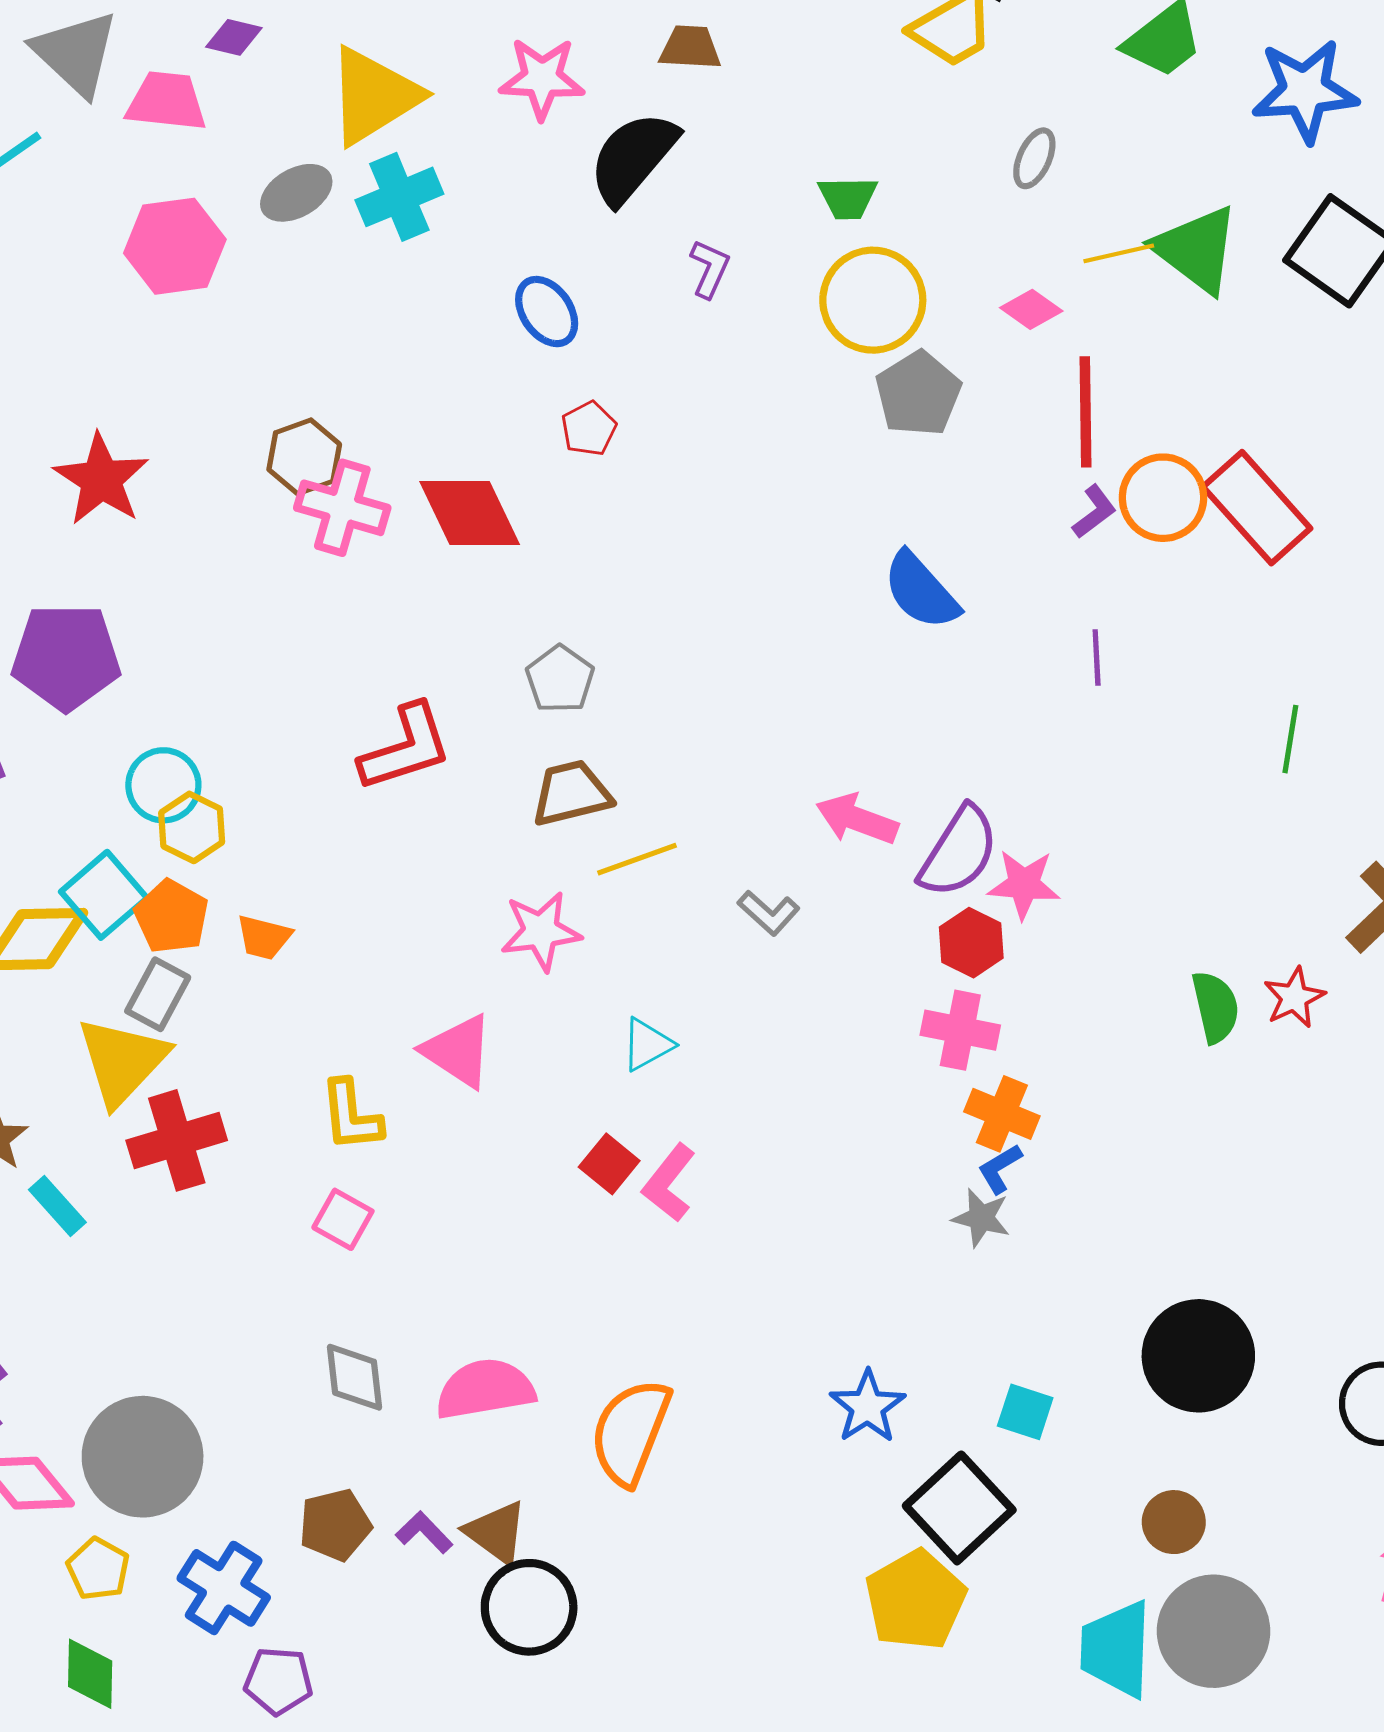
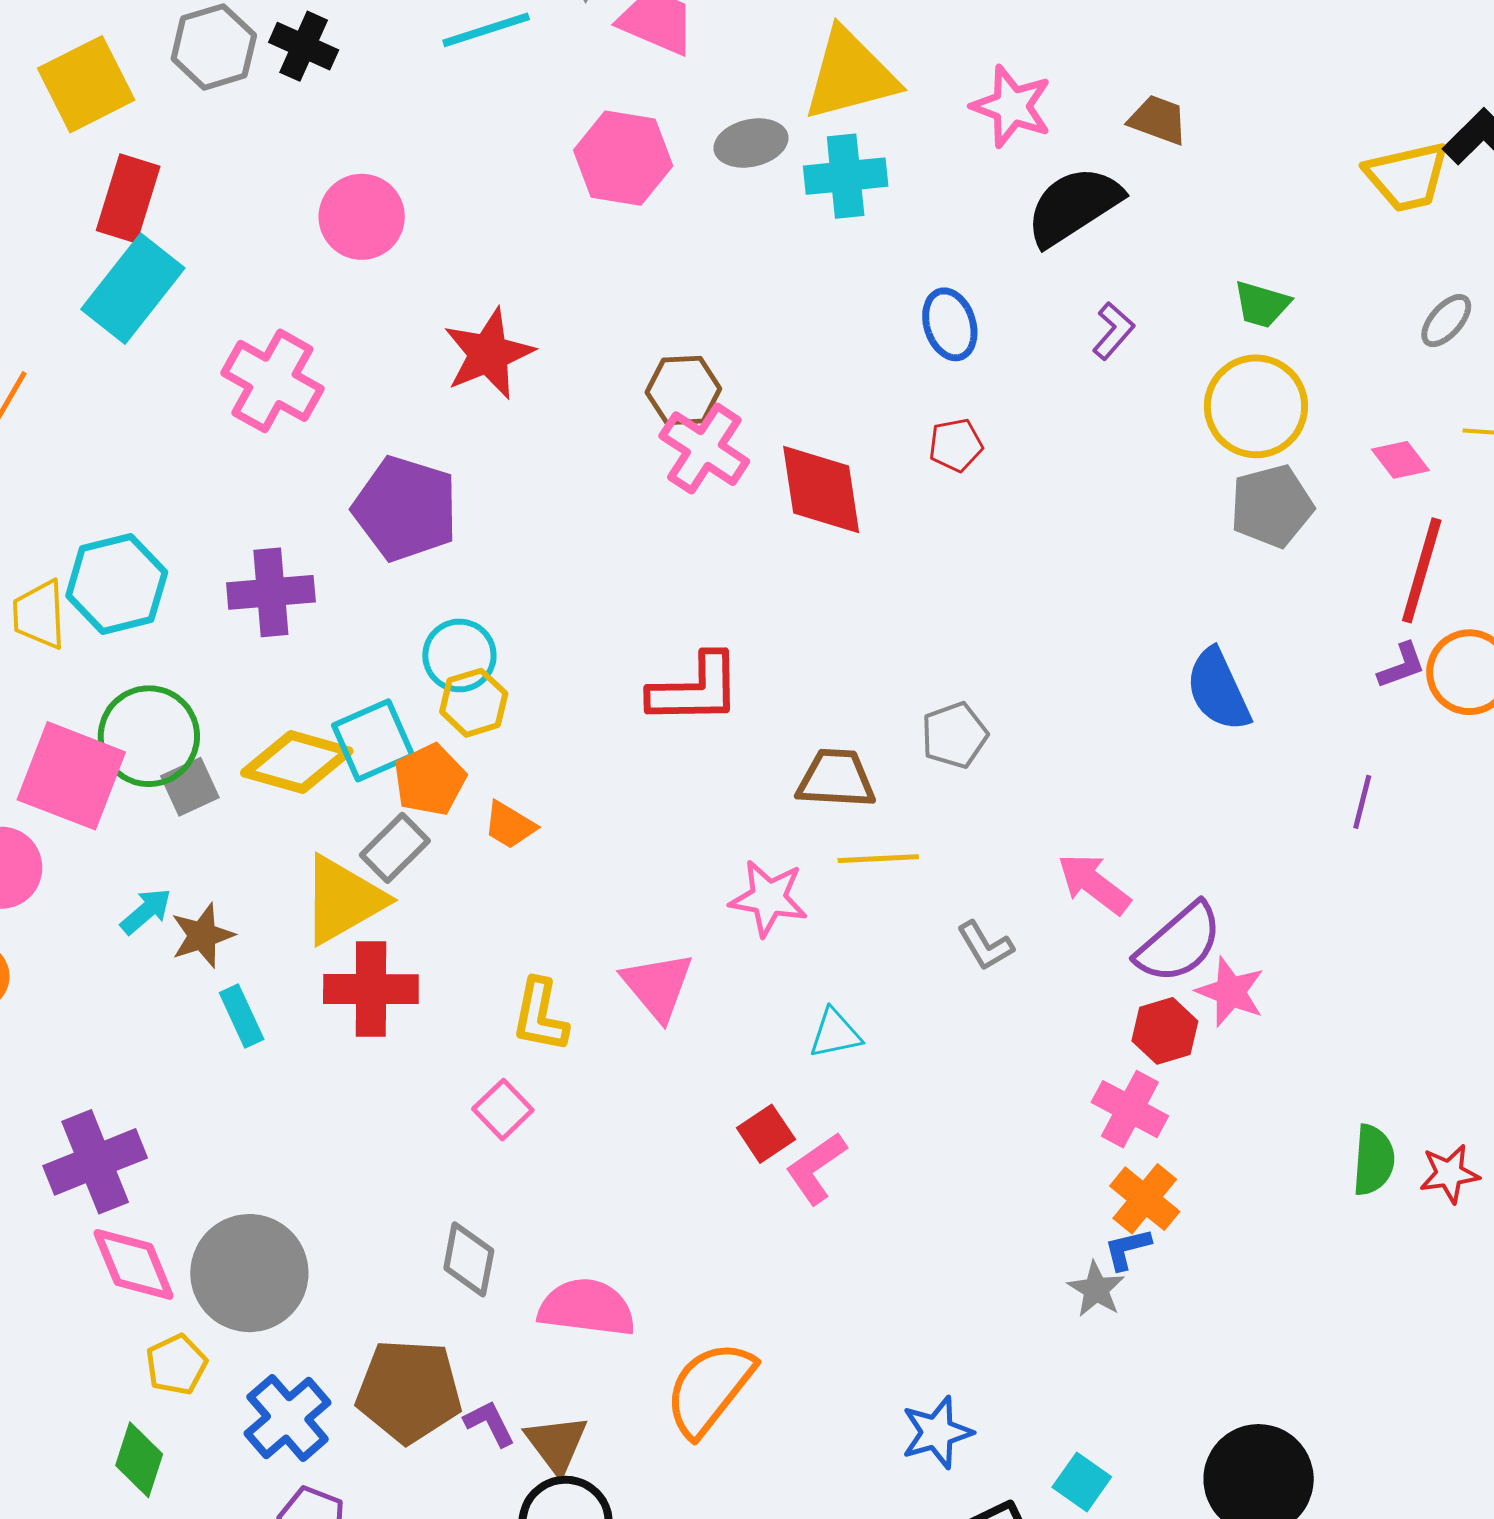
gray pentagon: (560, 679) -> (954, 735), moved
brown pentagon: (335, 1525) -> (409, 1391), size x1.5

